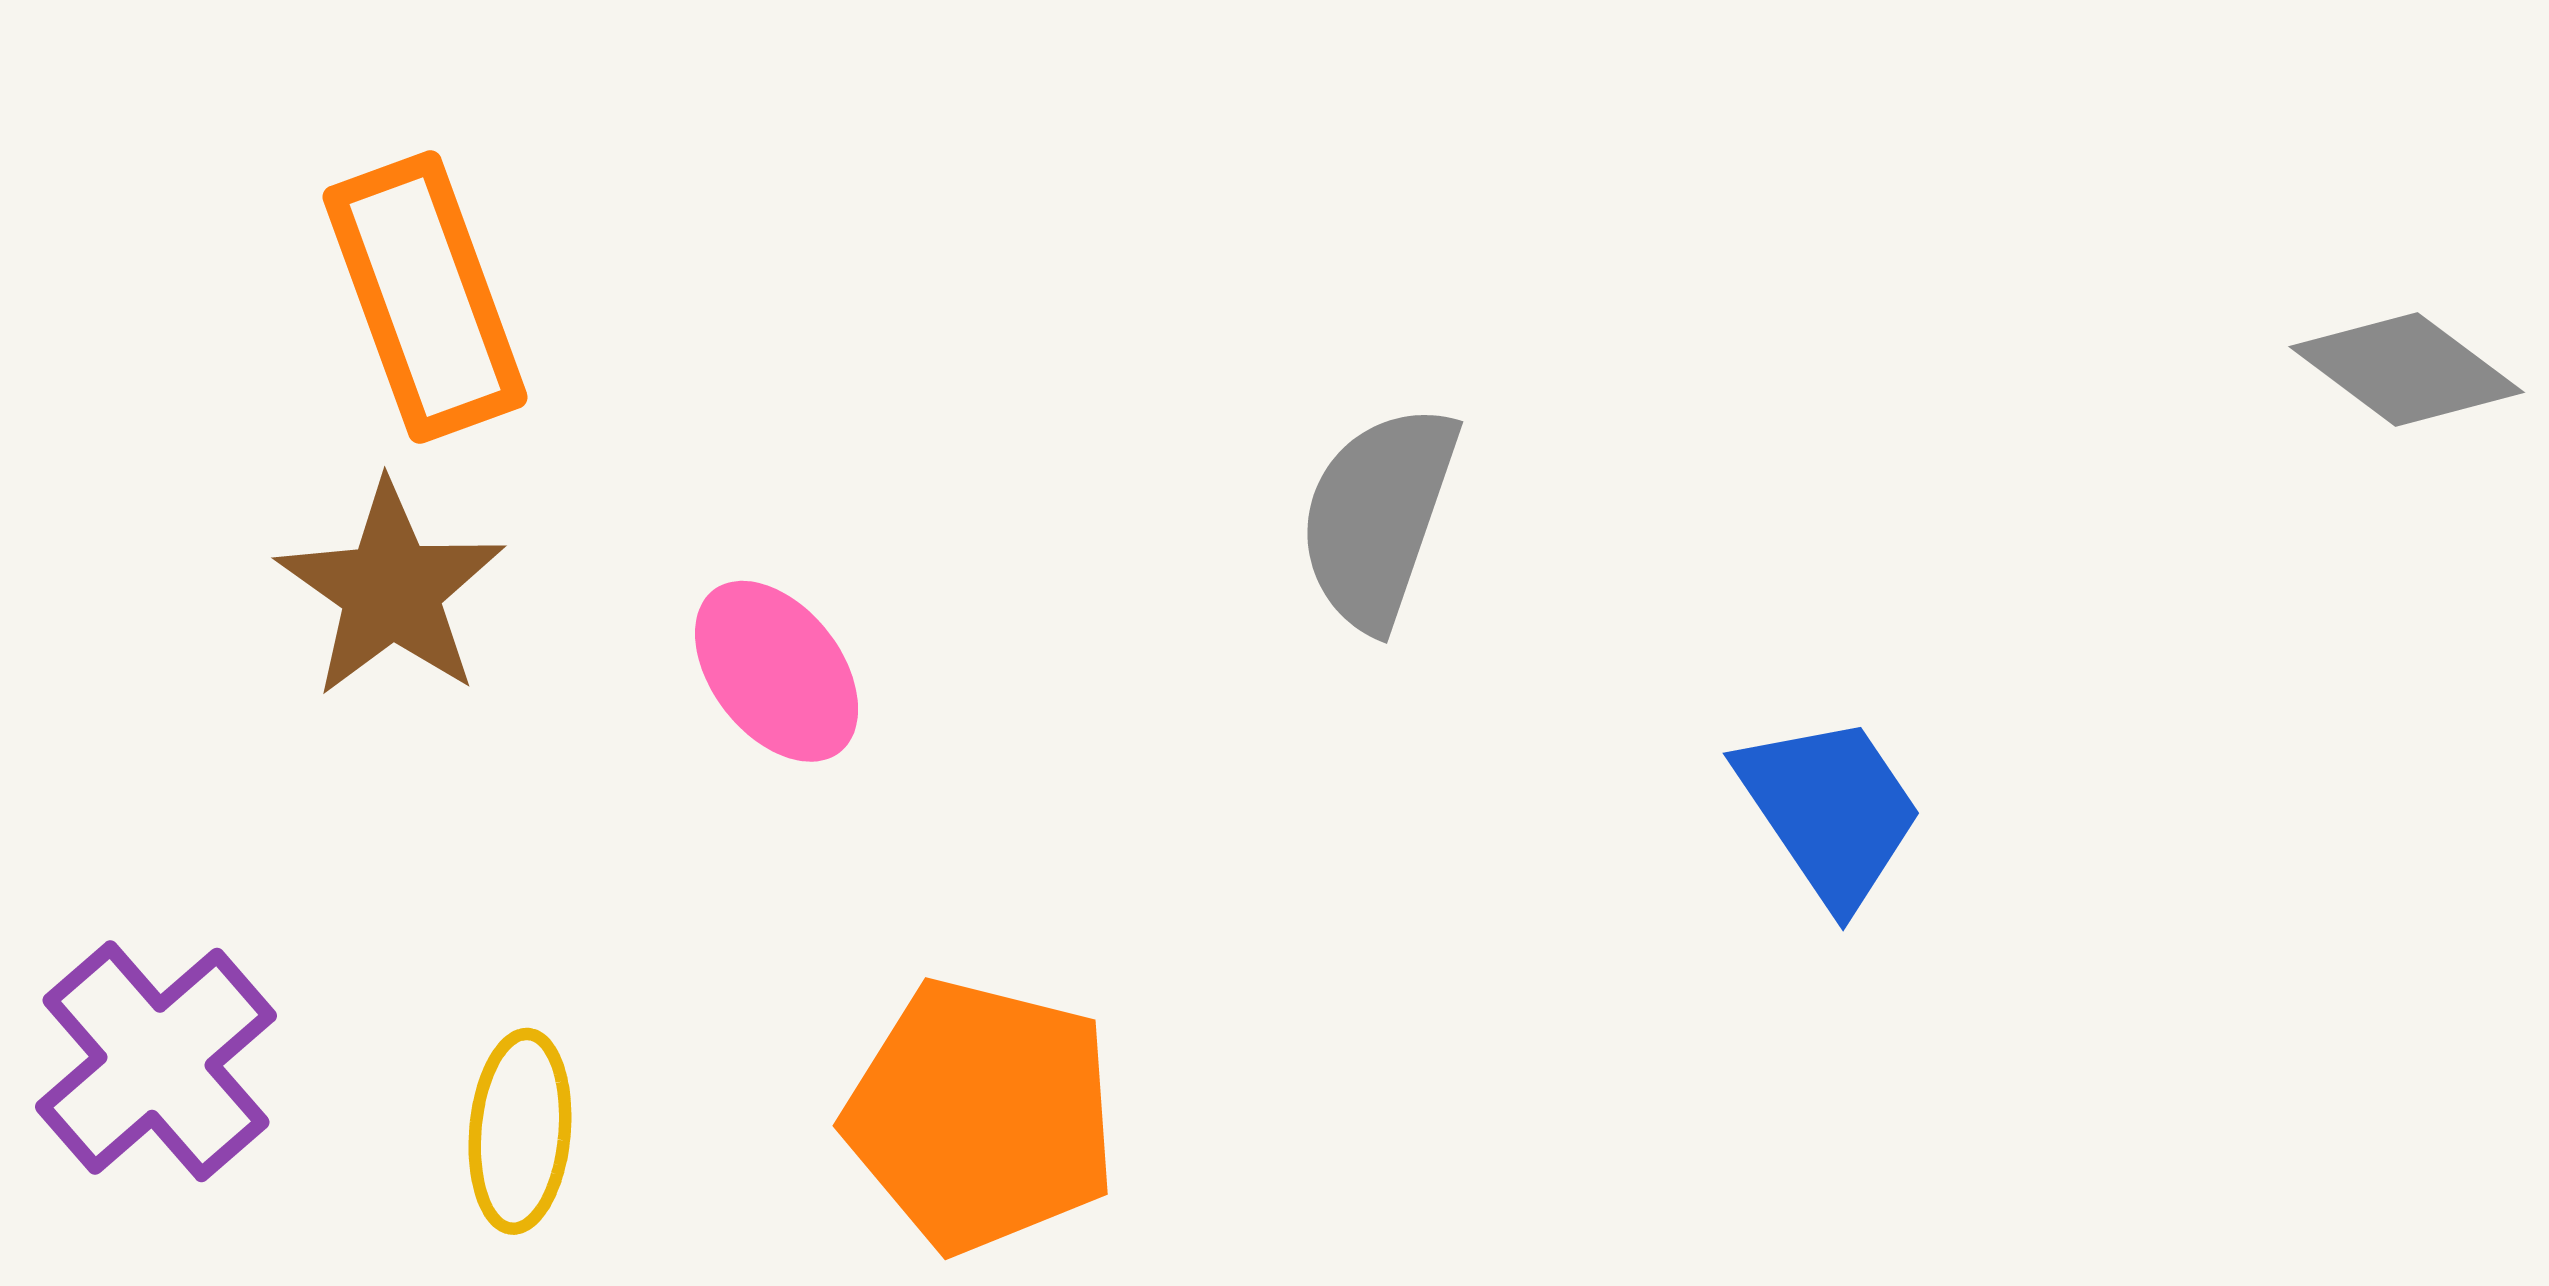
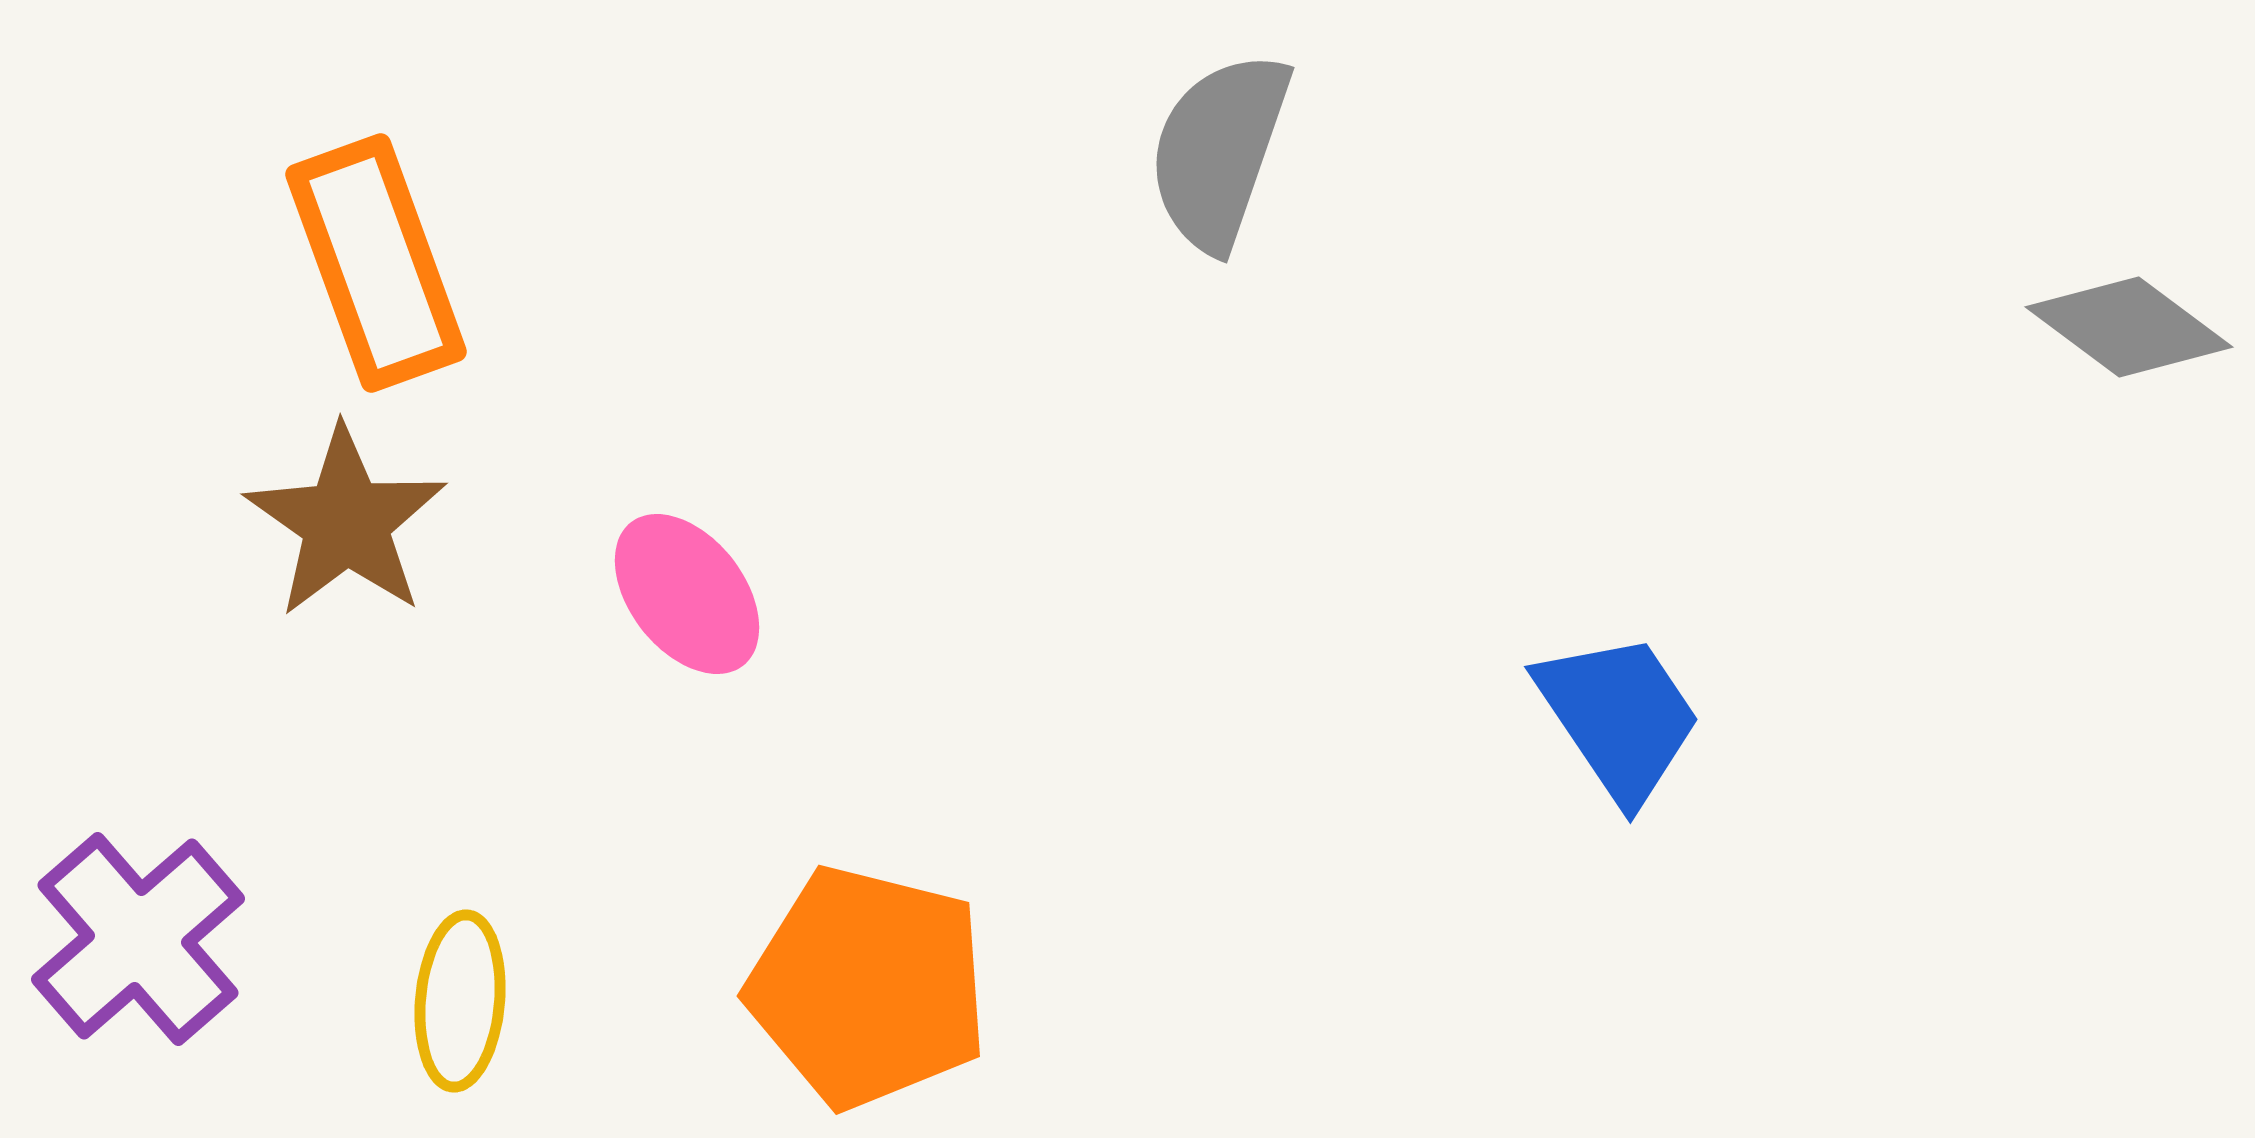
gray semicircle: (1378, 516) -> (1219, 151), moved

